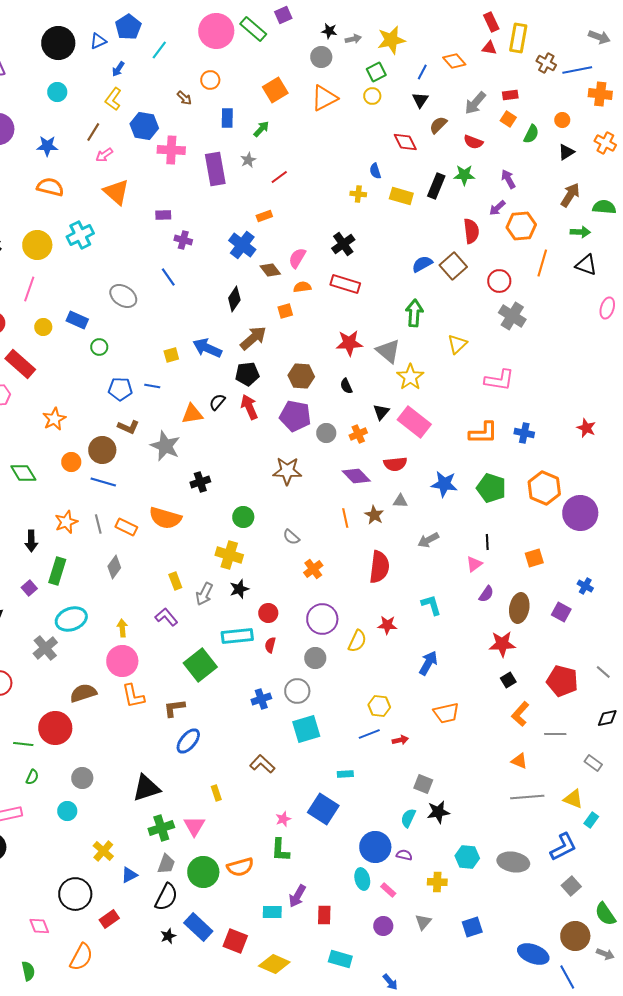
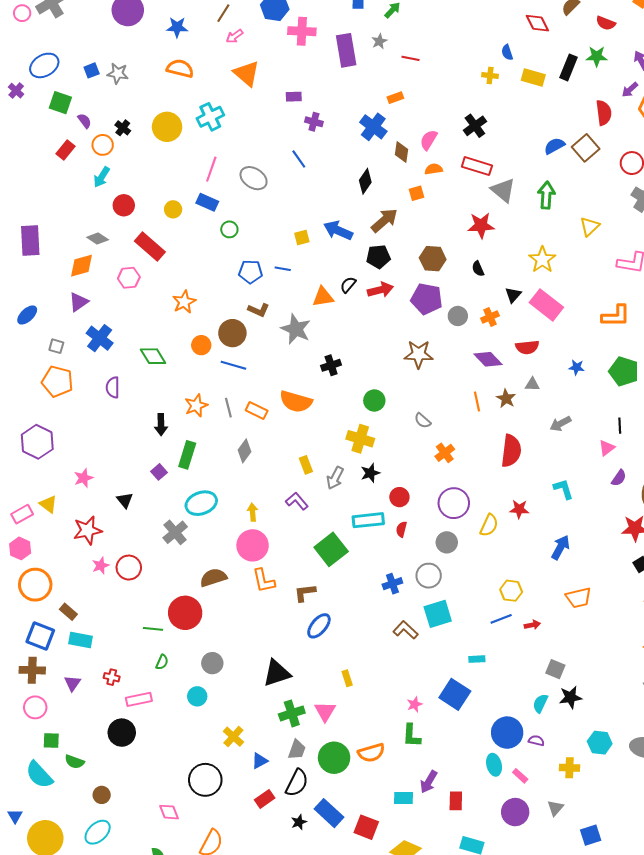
red line: (279, 177) -> (411, 58), turned 48
brown diamond: (270, 270) -> (401, 152), turned 45
pink line: (29, 289) -> (211, 169), moved
gray triangle: (388, 351) -> (503, 190), moved
red arrow: (249, 407) -> (380, 290), turned 100
blue star: (444, 484) -> (577, 367), size x0.6
brown L-shape: (262, 764) -> (405, 630), moved
red rectangle: (109, 919) -> (265, 799), moved
purple circle: (383, 926) -> (515, 812), size x1.4
blue square: (472, 927) -> (591, 835), moved

